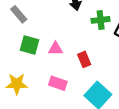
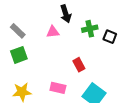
green square: (30, 45) -> (19, 55), moved, turned -30
pink triangle: (55, 49) -> (53, 32), moved

